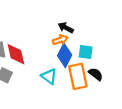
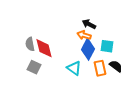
orange arrow: (60, 40) -> (84, 35), turned -144
orange rectangle: (78, 76) -> (100, 68), size x0.7

